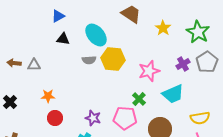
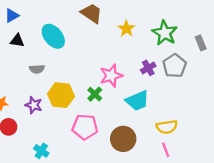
yellow hexagon: (113, 59) -> (61, 95), moved
gray semicircle: (89, 60) -> (37, 69), moved
green cross: (139, 99) -> (95, 94), moved
purple star: (93, 118) -> (34, 105), moved

